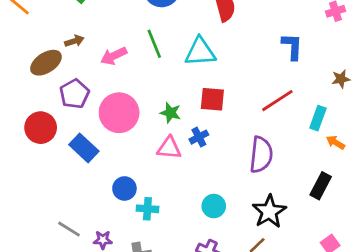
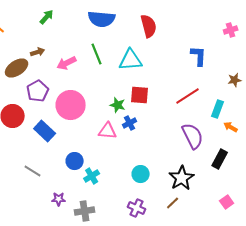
green star: (170, 113) -> (118, 105), moved
purple semicircle: (261, 155) -> (193, 136), moved, turned -32
cyan cross: (147, 209) -> (92, 176), turned -35
gray line: (69, 229) -> (33, 171), moved

